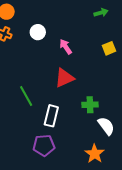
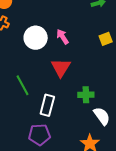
white circle: (38, 32) -> (36, 38), moved, size x1.5
red triangle: (64, 78) -> (61, 68), turned -35

